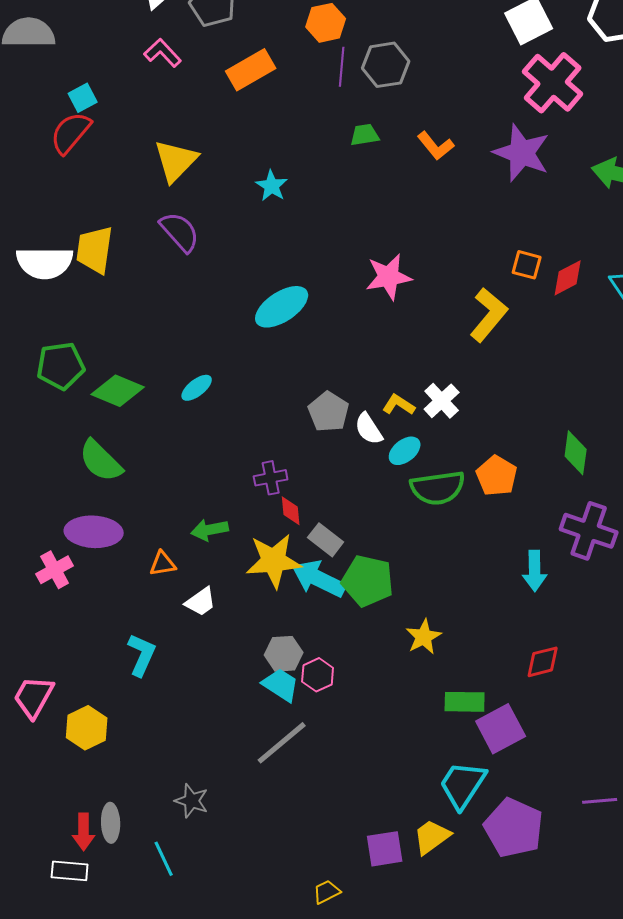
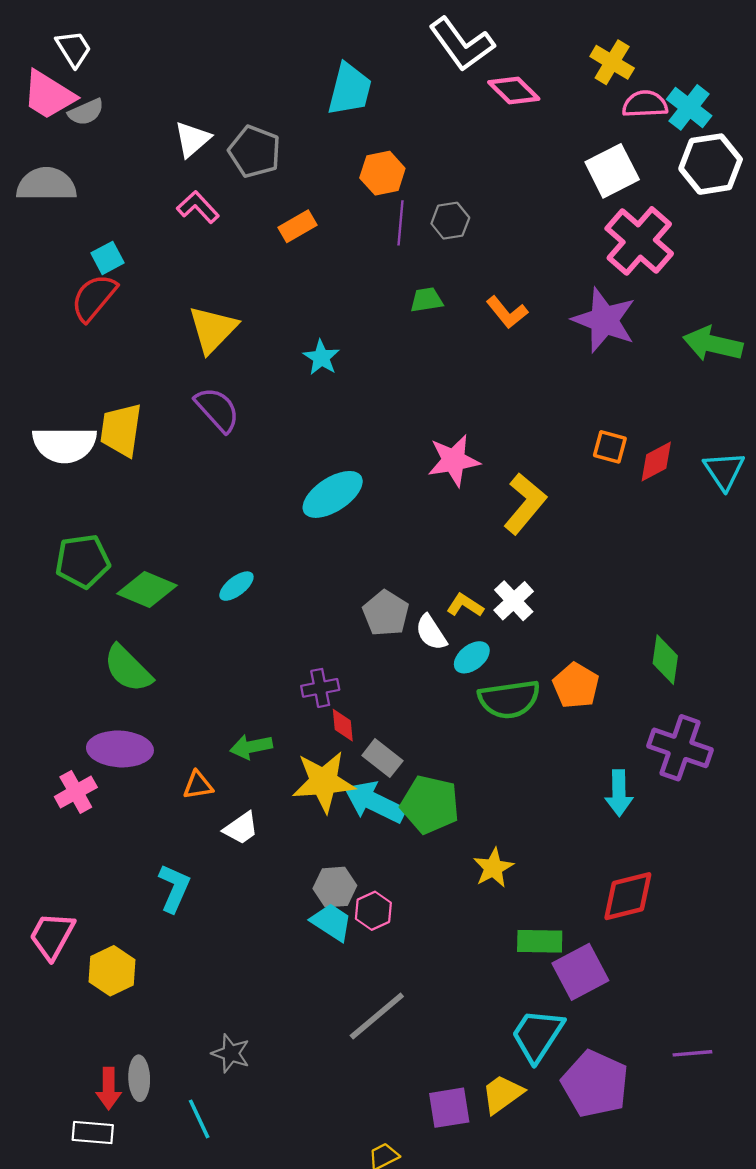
gray hexagon: (386, 65) -> (450, 221), size x0.7
orange rectangle: (251, 70) -> (298, 226), size x0.7
yellow L-shape: (489, 315) -> (525, 503), moved
red diamond: (543, 662) -> (628, 896), size x1.4
gray line: (282, 743) -> (377, 1016), moved

